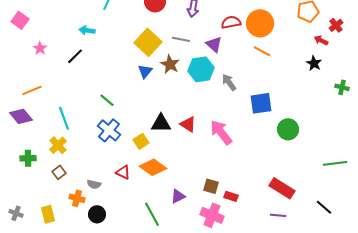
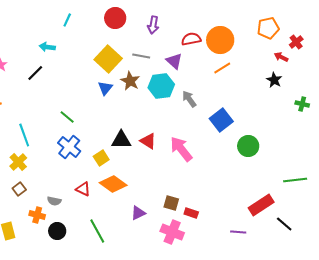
orange line: (262, 51) -> (222, 68), turned -60
blue square: (261, 103) -> (221, 120), turned -30
red rectangle: (282, 188) -> (261, 205), moved, turned -65
green line: (152, 214) -> (97, 231), moved

